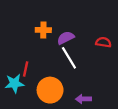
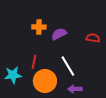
white line: (69, 58) -> (68, 66), moved
red line: (26, 69) -> (34, 62), moved

